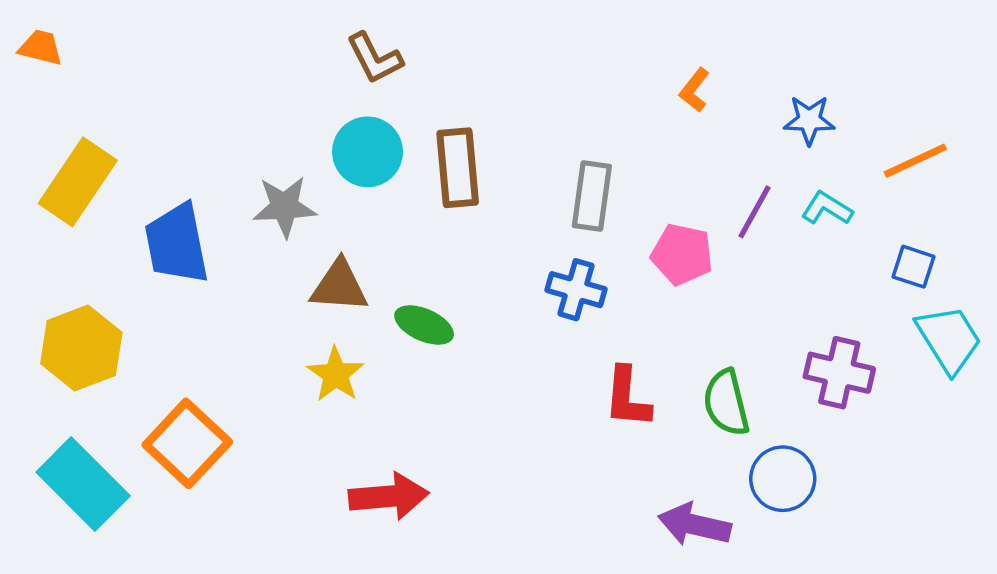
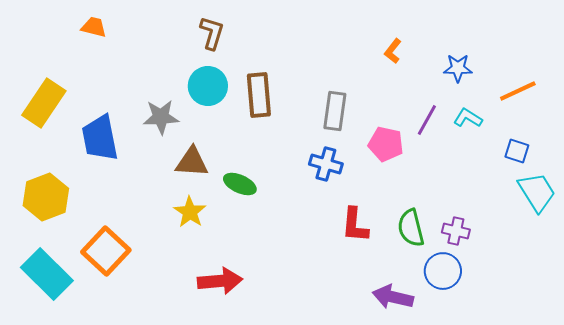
orange trapezoid: (41, 48) -> (94, 27), moved
brown L-shape: (375, 58) -> (212, 33), turned -136
purple cross: (839, 373) -> (456, 231), moved, size x0.7

